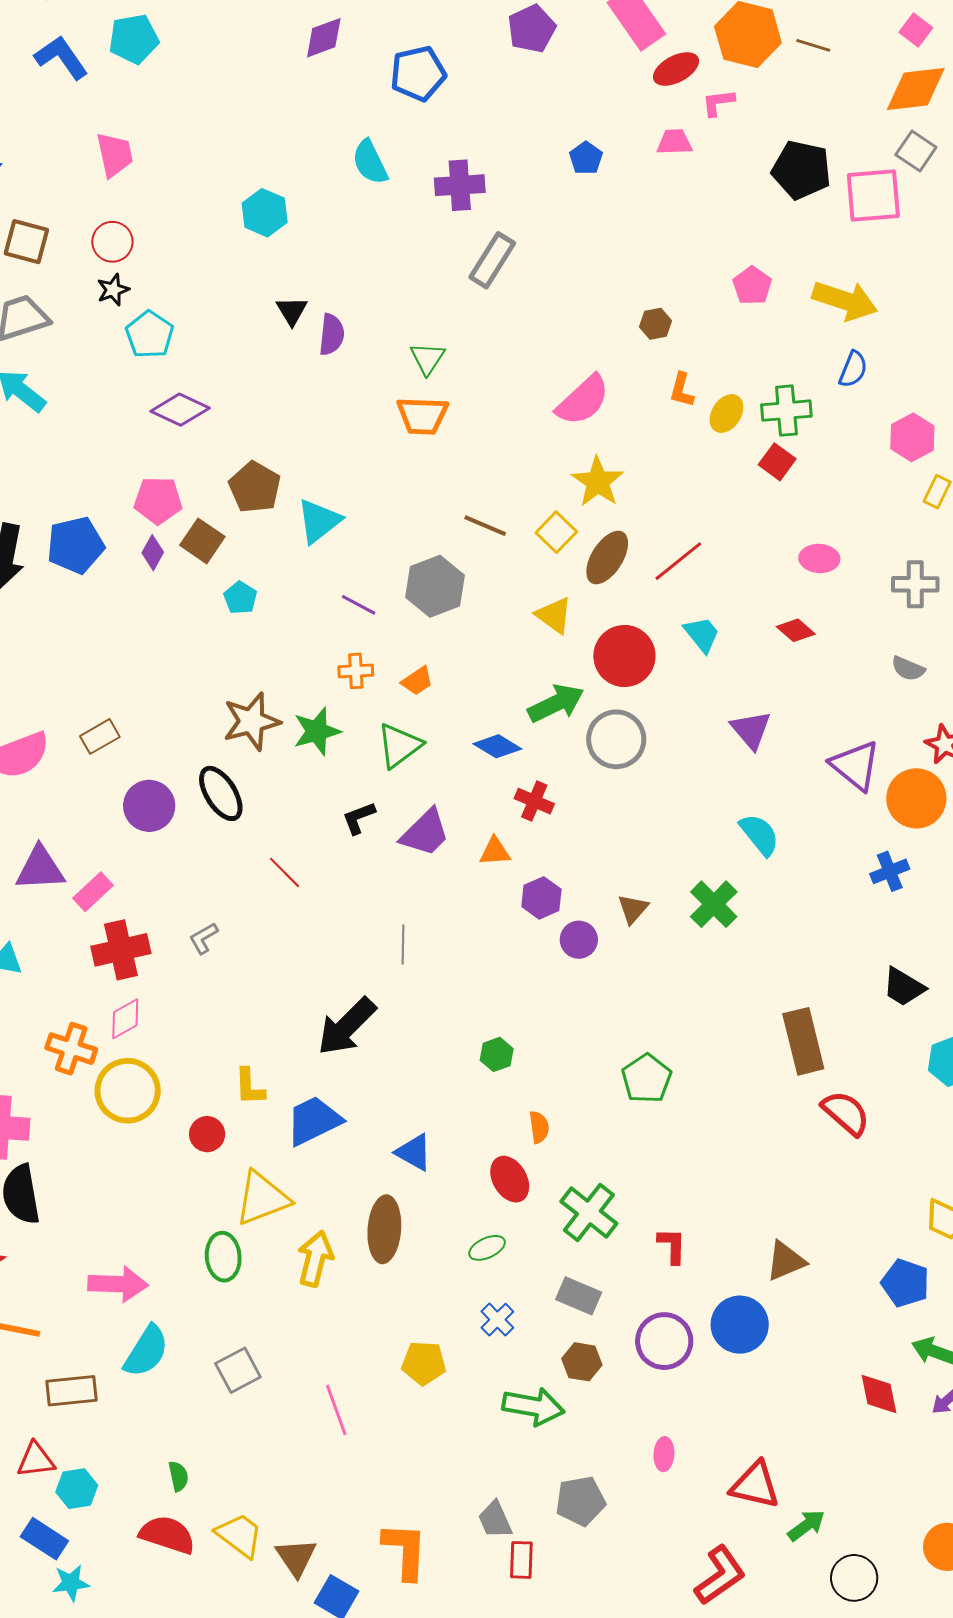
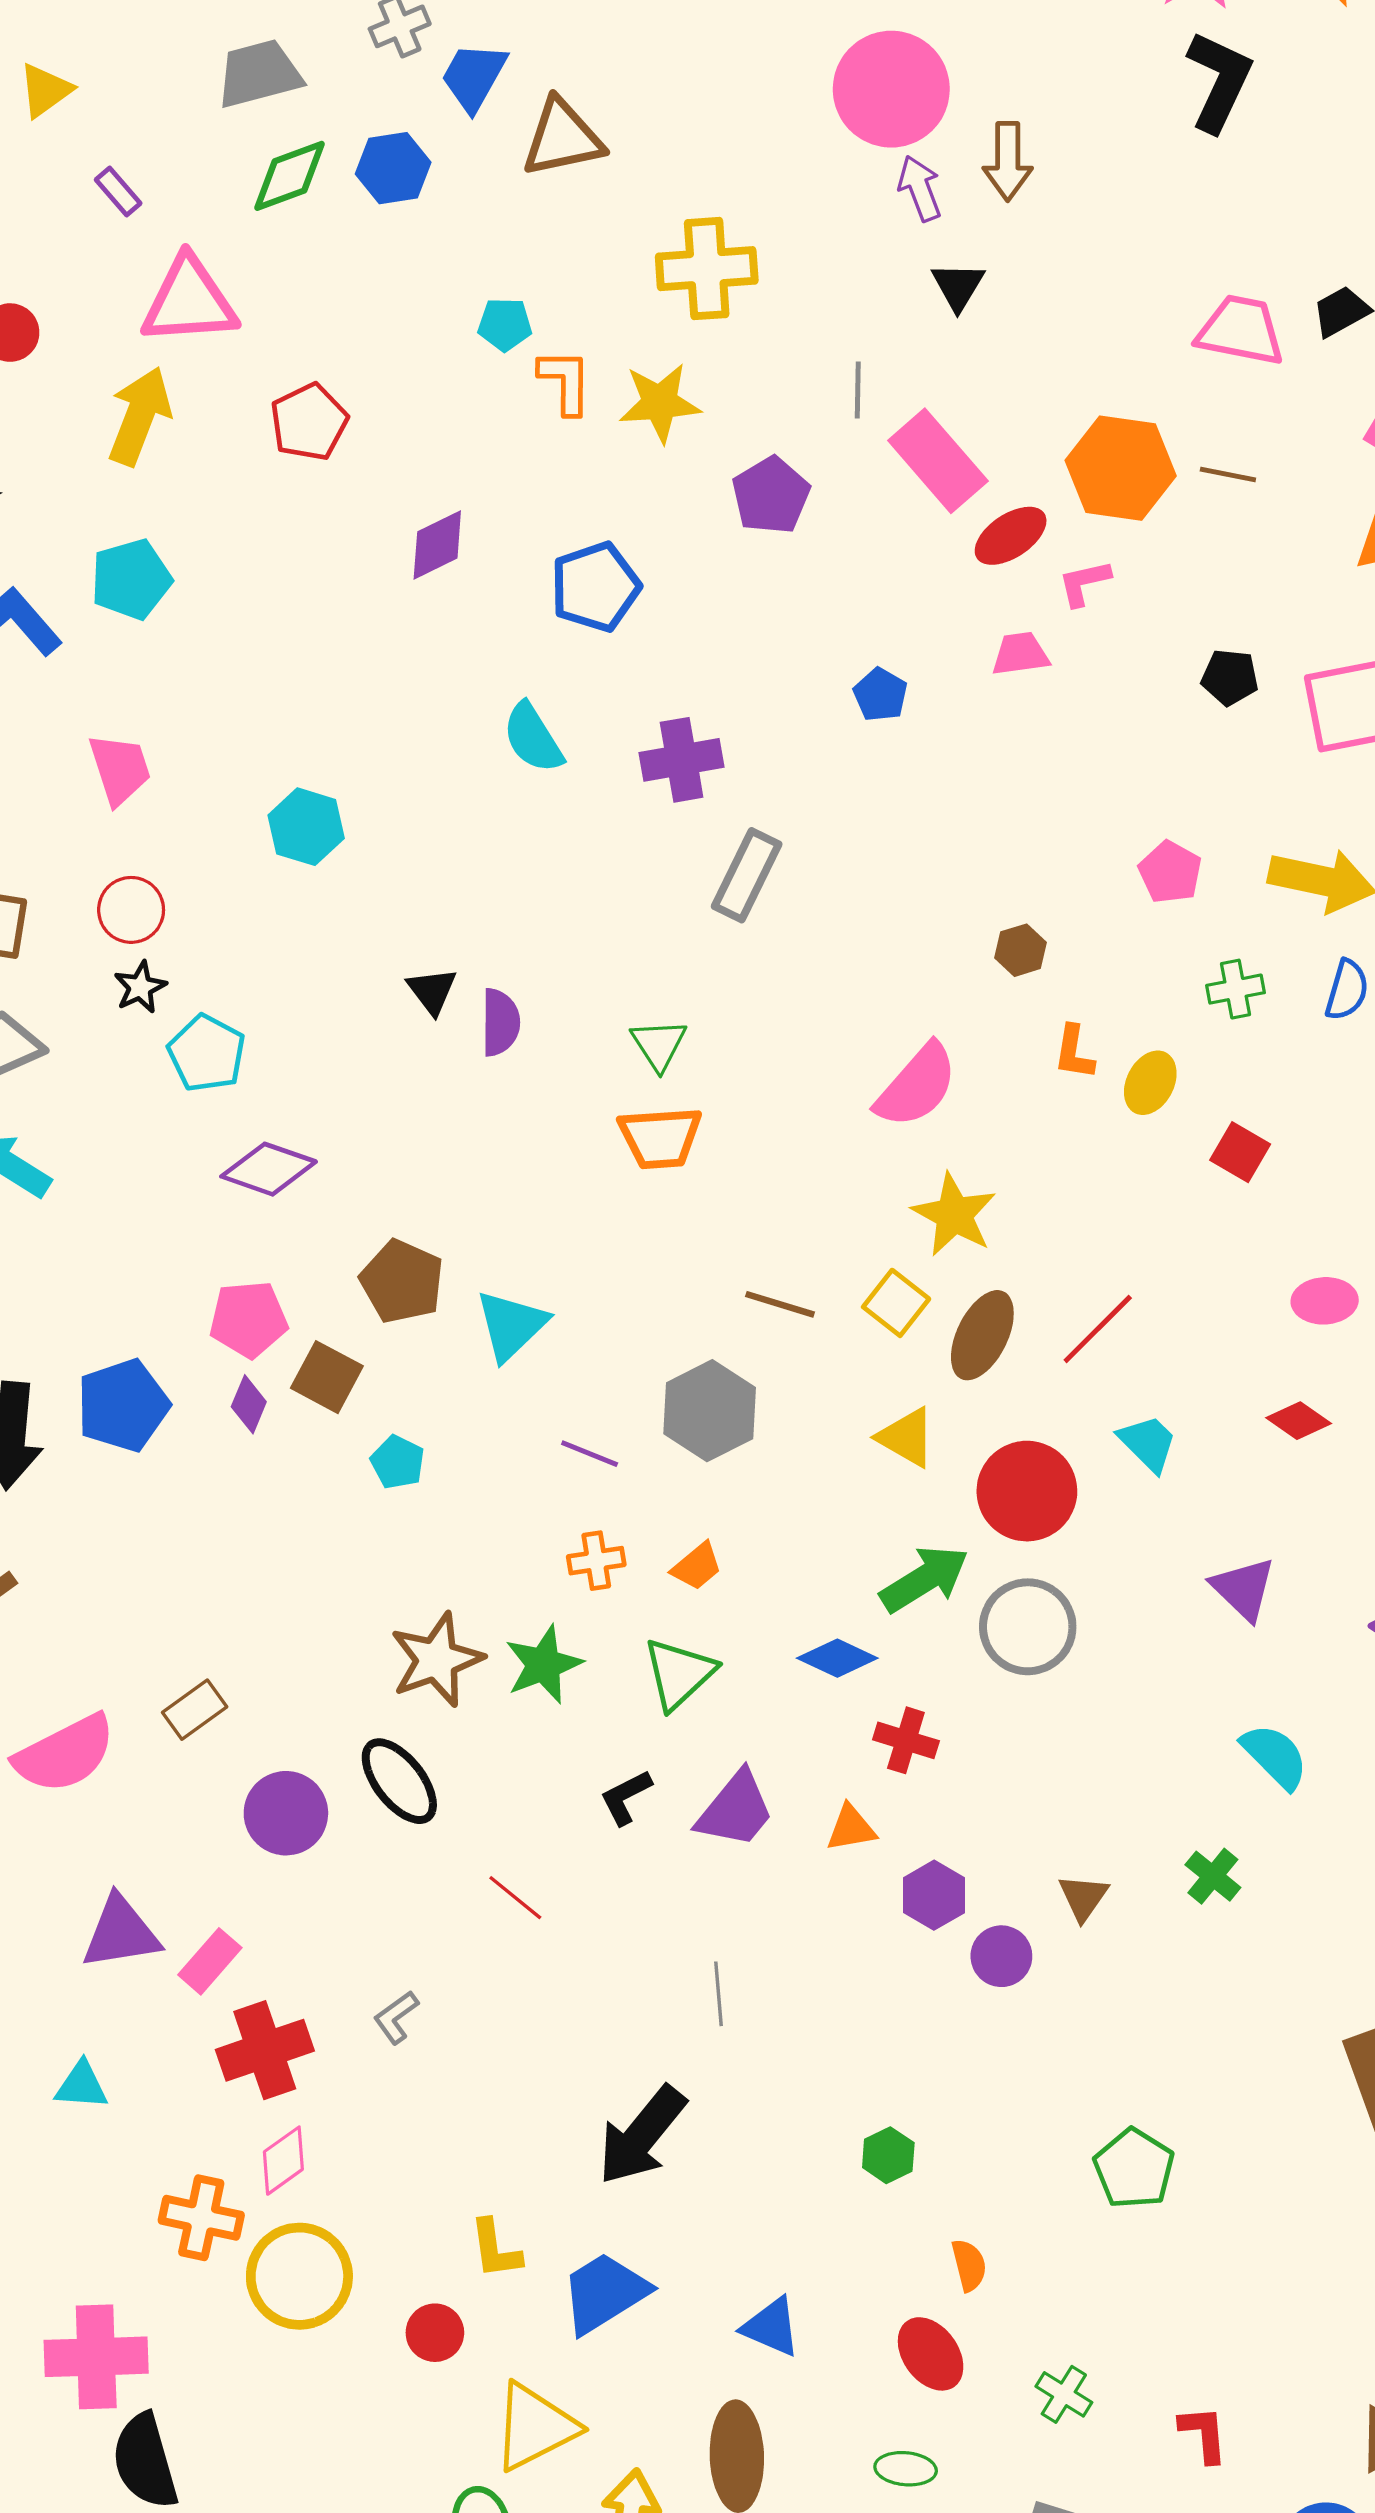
black pentagon: (801, 170) -> (1230, 677), size x0.6
cyan hexagon: (265, 213) -> (306, 827), moved
green cross: (786, 411) -> (1235, 989), moved, size x0.7
green cross: (714, 904) -> (1213, 1876), size x0.7
green cross: (589, 1212) -> (1064, 2394), size x0.6
green ellipse: (487, 1248) -> (906, 2469), turned 36

